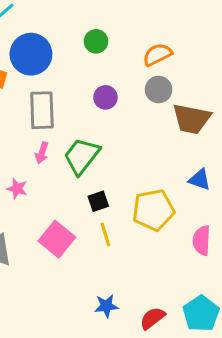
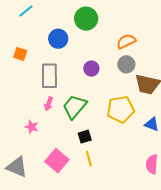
green circle: (96, 41) -> (86, 19), moved, size x1.5
blue circle: (31, 54) -> (58, 39), moved, size x0.7
yellow pentagon: (153, 210) -> (121, 109), moved

